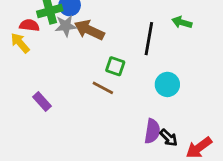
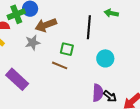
gray star: (66, 26) -> (33, 43), moved
brown arrow: (89, 30) -> (46, 25), turned -40
purple rectangle: (42, 101) -> (17, 79), size x1.6

